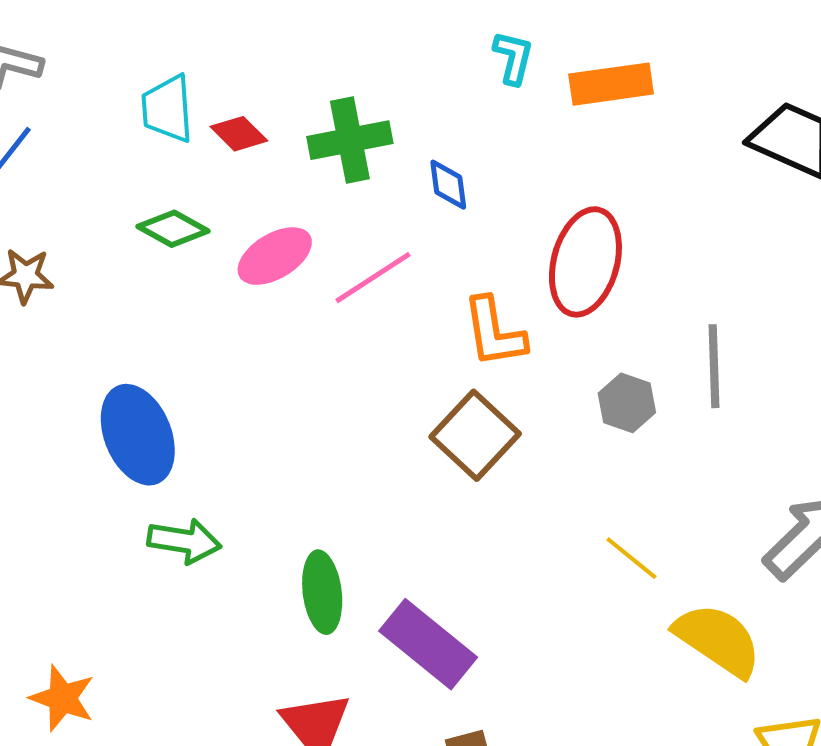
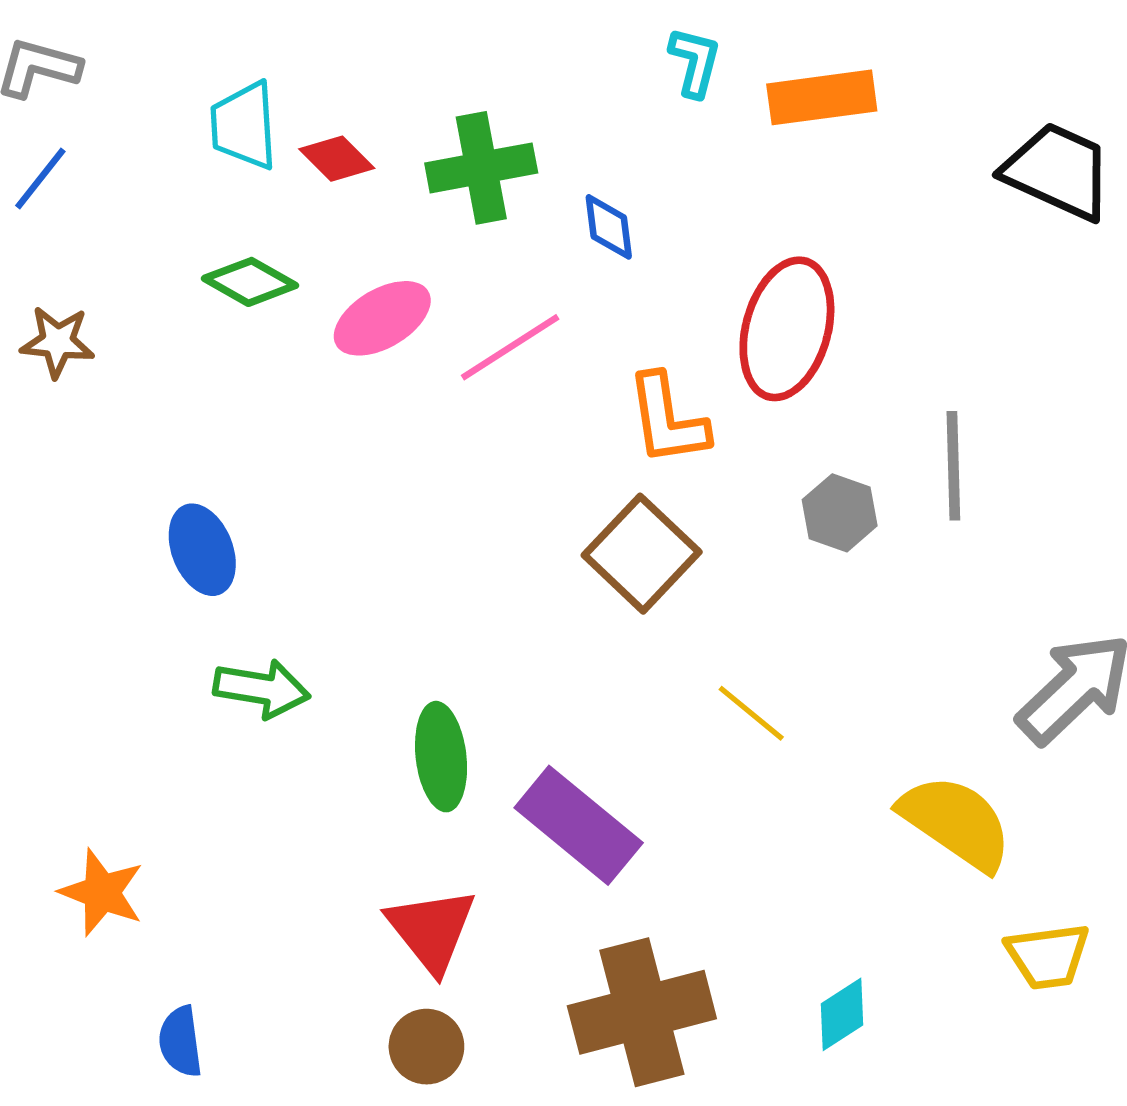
blue ellipse: (138, 435) -> (202, 550), size x0.7
yellow line: (631, 558) -> (751, 713), moved

